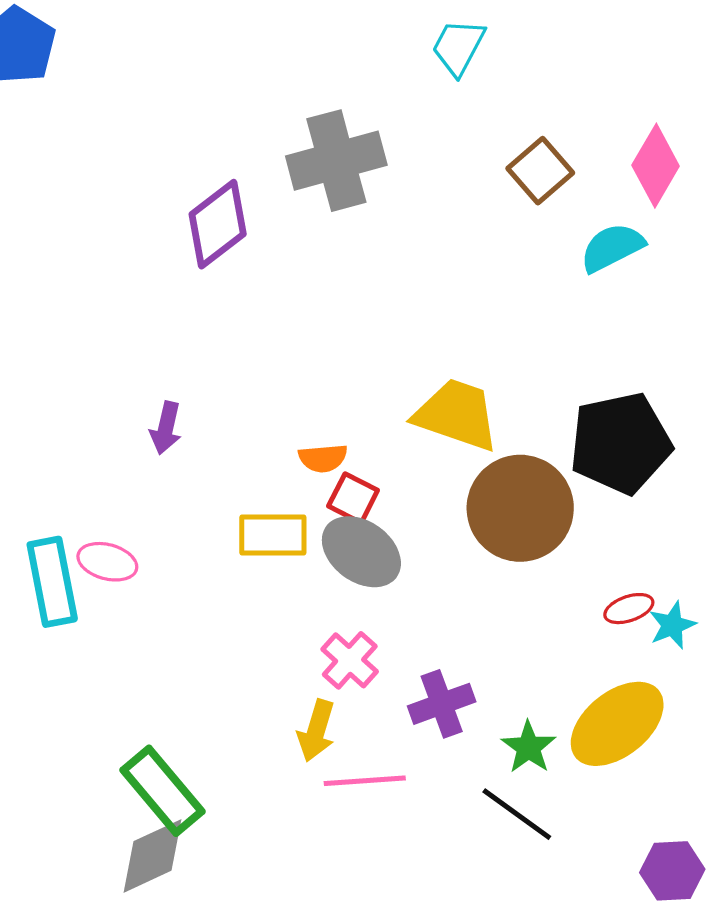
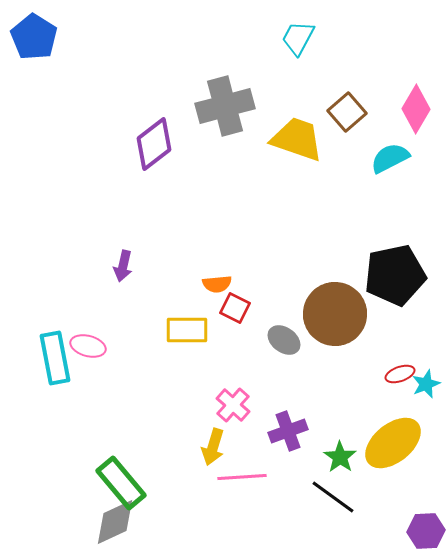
yellow trapezoid: (457, 415) -> (297, 139), moved
gray ellipse: (361, 552) -> (284, 340), moved, size x0.7

